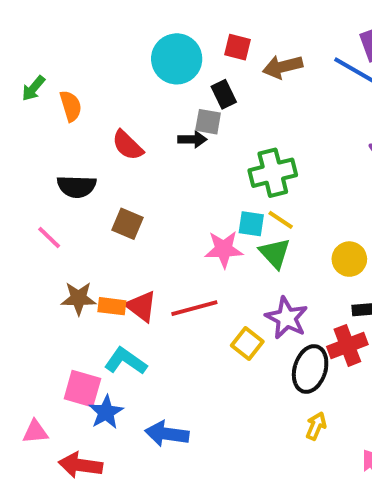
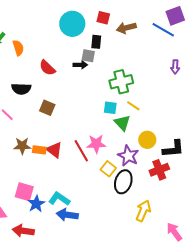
black rectangle: (224, 94) -> (96, 42), turned 32
yellow line: (281, 220) -> (133, 106), moved
pink star: (224, 249) -> (96, 144), moved
yellow circle: (349, 259) -> (147, 140), moved
red line: (194, 308) -> (81, 151), turned 75
cyan L-shape: (126, 361) -> (59, 199), moved
black ellipse: (310, 369) -> (123, 182), moved
yellow arrow: (316, 426) -> (143, 211), size x1.5

